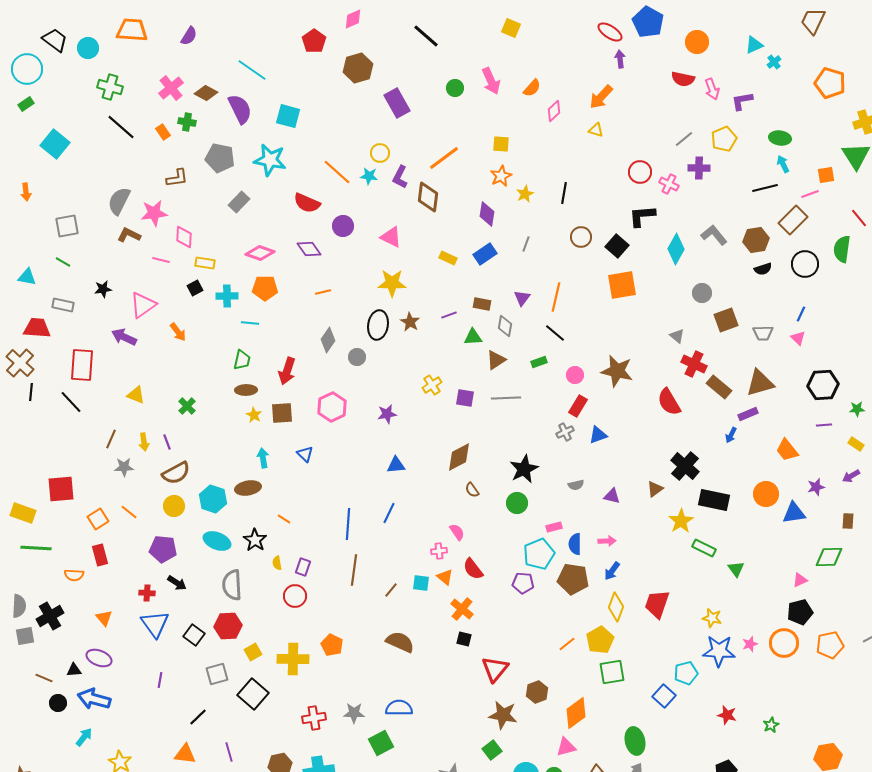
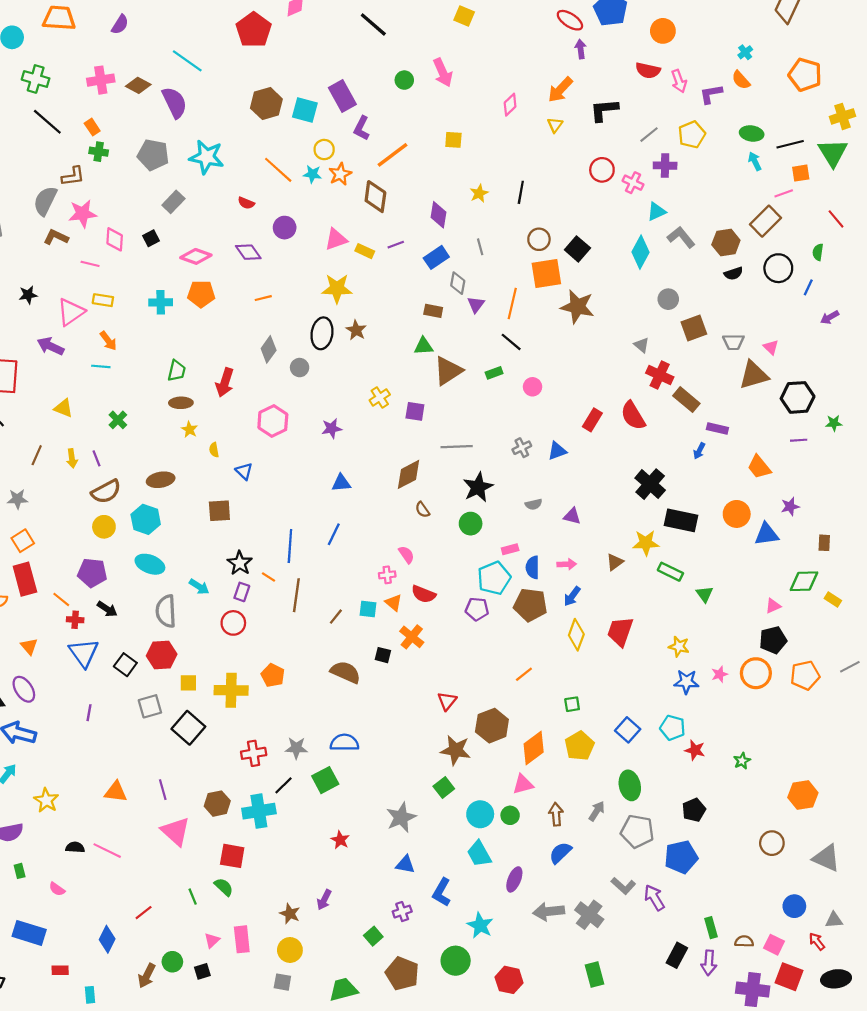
red pentagon: (314, 41) -> (254, 30), size x1.4
cyan triangle: (754, 45) -> (656, 212), moved
brown hexagon: (358, 68) -> (266, 104), moved
pink cross: (171, 88) -> (101, 80), turned 30
orange semicircle: (532, 88) -> (741, 80), moved, turned 96
cyan square: (288, 116) -> (305, 110), moved
green cross: (187, 122) -> (99, 152), moved
yellow triangle: (596, 130) -> (555, 125), turned 49
orange star: (501, 176) -> (340, 174), moved
purple L-shape: (400, 177) -> (362, 128), moved
brown L-shape: (177, 178) -> (73, 176), moved
black line: (765, 188) -> (790, 144), moved
red semicircle: (307, 203) -> (246, 203), size x0.6
black L-shape: (642, 216) -> (604, 110), moved
pink triangle: (391, 237) -> (336, 239), turned -45
gray line: (526, 244) -> (480, 247), turned -35
green semicircle: (842, 249) -> (818, 252), size x0.6
yellow rectangle: (448, 258) -> (365, 251), moved
yellow rectangle: (205, 263) -> (103, 300), moved
orange square: (622, 285) -> (546, 273), moved
black square: (195, 288) -> (151, 238), moved
blue line: (801, 314) -> (808, 287), moved
purple line: (449, 315) -> (396, 245), moved
cyan line: (250, 323) -> (101, 366), moved
gray diamond: (505, 326) -> (458, 283), moved
brown triangle: (496, 360) -> (448, 371), size x1.4
brown star: (617, 371) -> (577, 307), moved
brown triangle: (760, 383) -> (754, 375), moved
gray line: (506, 398) -> (457, 447), moved
red rectangle: (578, 406) -> (592, 420), moved
brown square: (282, 413) -> (219, 511), moved
purple rectangle: (748, 414) -> (717, 428), turned 36
yellow rectangle: (856, 444) -> (833, 599), moved
cyan arrow: (263, 458) -> (199, 587), moved, turned 132
gray star: (124, 467) -> (17, 499), moved
purple arrow: (851, 476) -> (830, 317), moved
brown ellipse: (248, 488) -> (161, 480), moved
brown triangle: (655, 489) -> (615, 562), moved
orange line: (129, 512) -> (61, 599), moved
orange line: (284, 519) -> (269, 577), moved
yellow star: (681, 521) -> (646, 543), turned 30
black star: (255, 540) -> (240, 563), moved
red rectangle: (100, 555) -> (25, 579), size x1.4
yellow semicircle: (277, 563) -> (214, 450), moved
red semicircle: (473, 569) -> (424, 594), turned -30
black square: (464, 639) -> (383, 655), moved
yellow pentagon: (600, 640) -> (580, 746), moved
blue star: (719, 651) -> (686, 682), size x0.7
yellow square: (253, 652) -> (188, 683), turned 30
purple ellipse: (99, 658) -> (24, 689), turned 35
red triangle: (495, 669) -> (447, 701), size x0.7
green square: (612, 672) -> (572, 704), size x0.6
cyan pentagon: (686, 673) -> (673, 728), moved, turned 30
brown hexagon: (537, 692) -> (492, 726), size x1.4
black line: (198, 717) -> (284, 785), moved
green ellipse: (635, 741) -> (630, 785), moved

